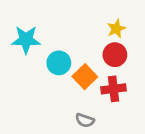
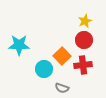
cyan star: (26, 40) -> (19, 45), moved
cyan circle: (59, 63) -> (44, 69), moved

